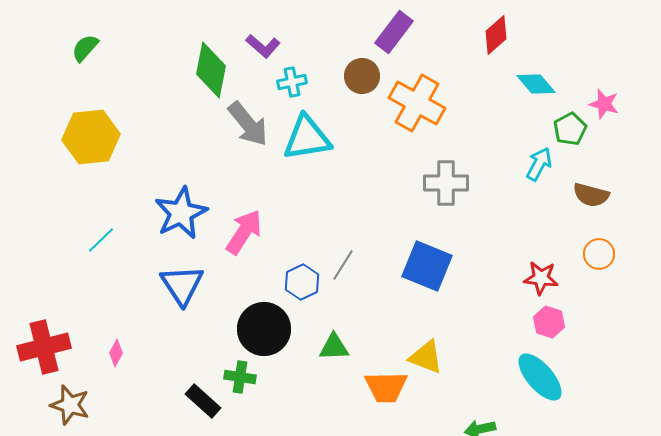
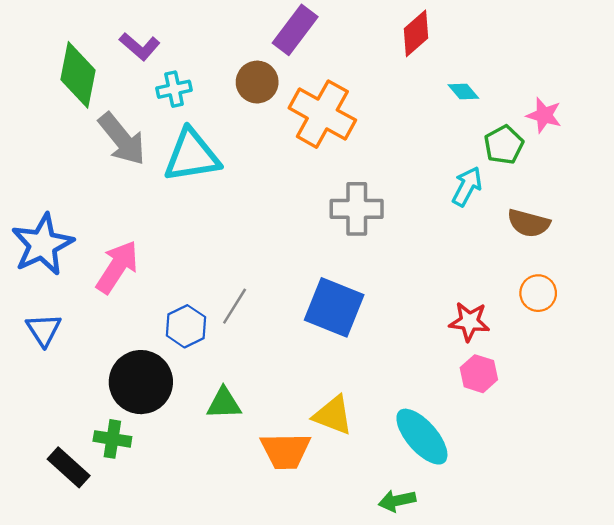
cyan diamond: (536, 84) -> (463, 92), size x0.7
blue triangle: (182, 285) -> (44, 330), size x0.7
cyan ellipse: (540, 377) -> (422, 437), moved

